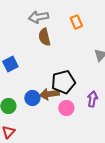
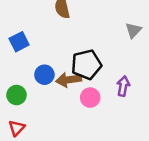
blue circle: (32, 98) -> (44, 75), moved

